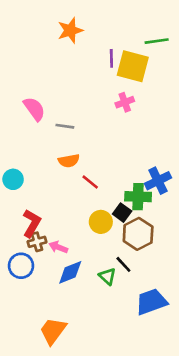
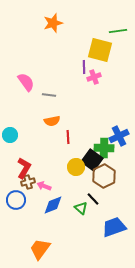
purple line: (111, 58) -> (84, 67), moved
red line: (90, 182) -> (68, 137), turned 48
black square: (122, 213) -> (92, 160), size x1.5

